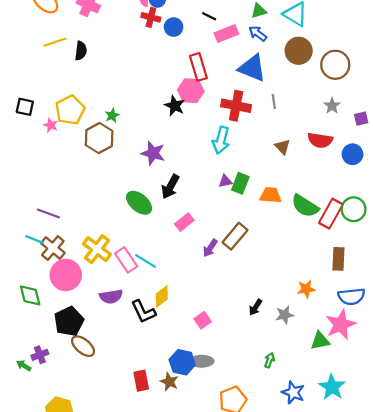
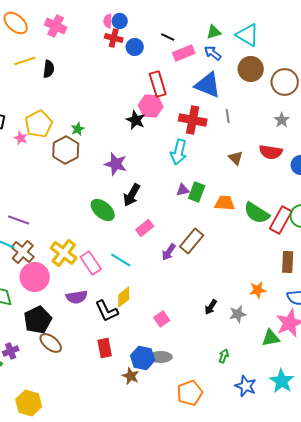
cyan line: (146, 261) -> (121, 260), moved
red rectangle: (141, 381) -> (105, 348), moved

